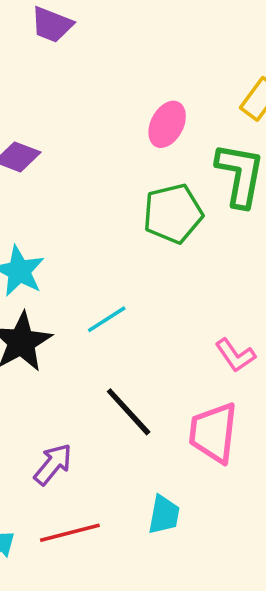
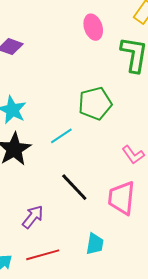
pink ellipse: (167, 124) -> (93, 27), turned -45
green pentagon: (173, 214) -> (95, 103), moved

